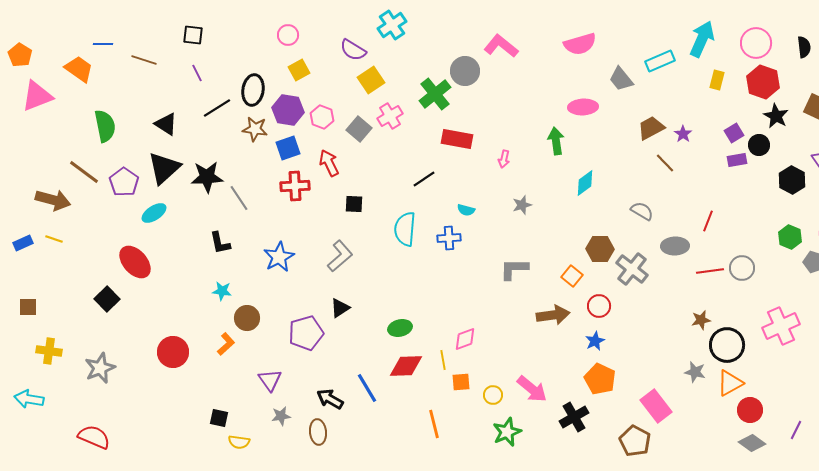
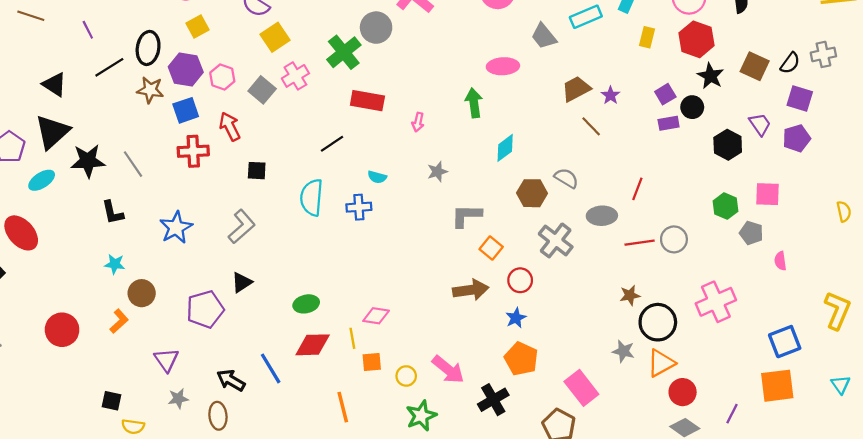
black star: (207, 177) -> (88, 161), moved
brown hexagon: (600, 249) -> (532, 193), moved
gray L-shape: (514, 269) -> (466, 216), moved
pink diamond: (465, 339) -> (376, 316), turned 30

